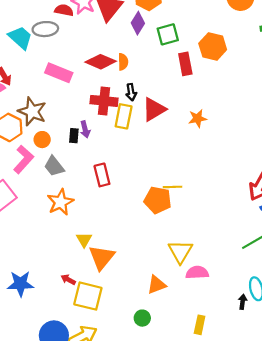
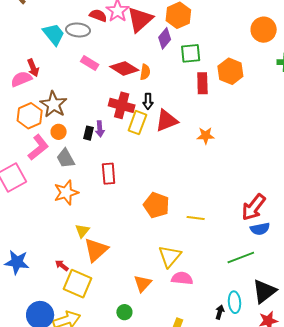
pink rectangle: (59, 73) -> (90, 63), moved, size x0.7
yellow line: (173, 187) -> (196, 218), moved
orange triangle: (156, 285) -> (143, 283), turned -36

